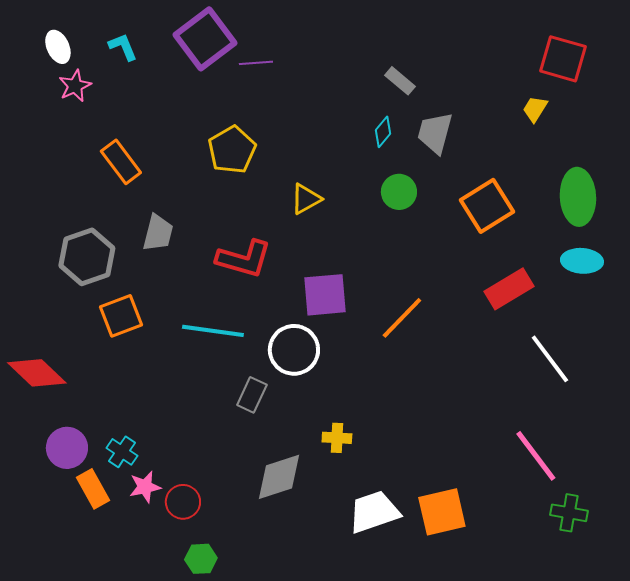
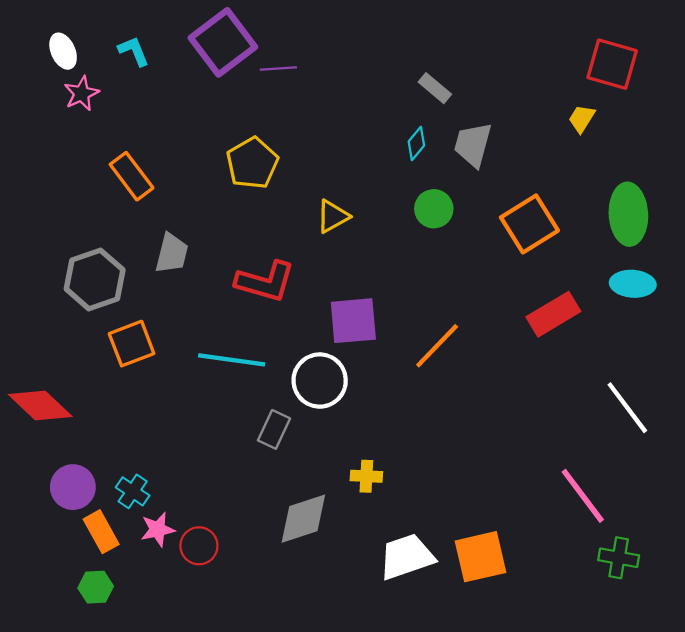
white line: (550, 359) -> (627, 408), moved
green hexagon: (201, 559) -> (96, 587), moved

